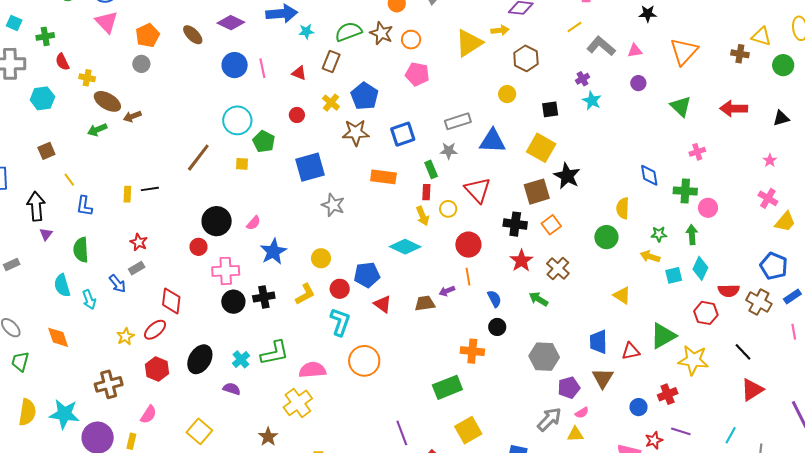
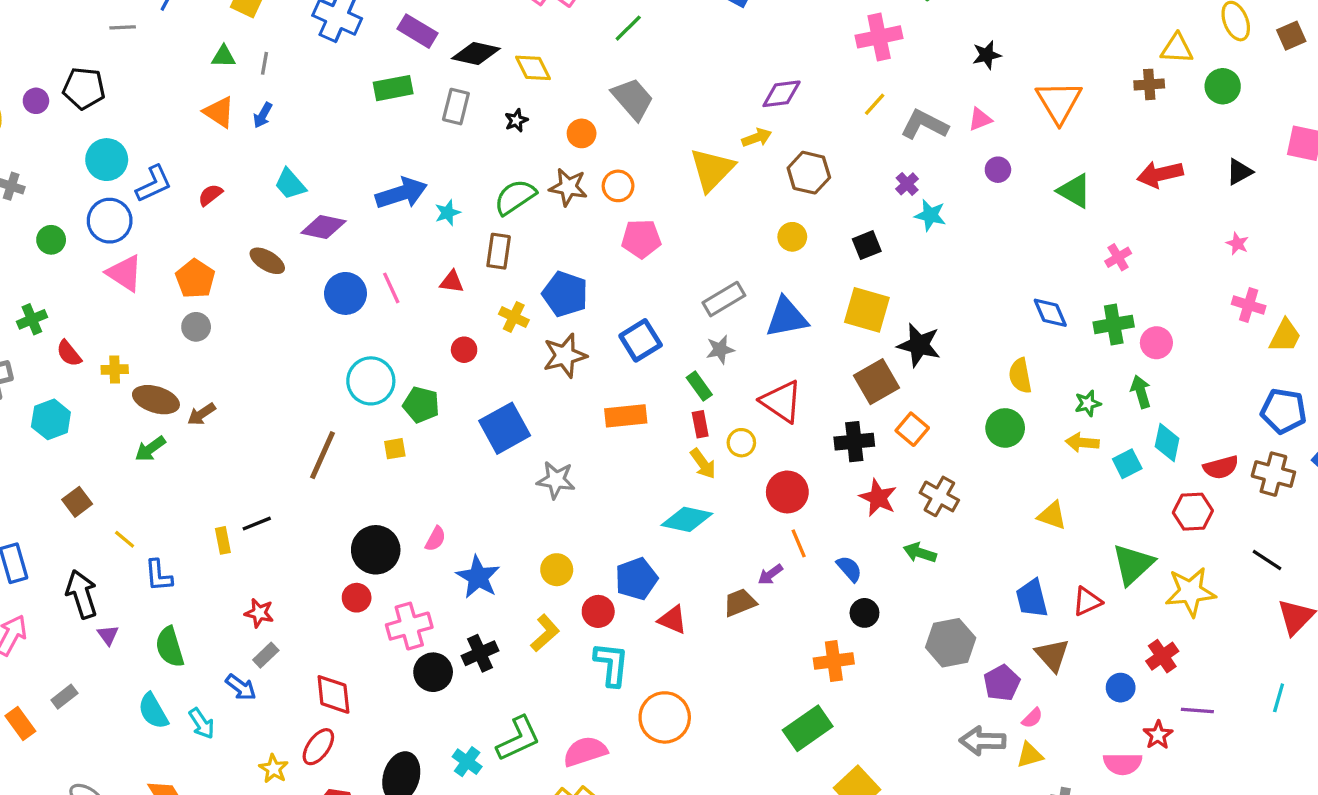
gray arrow: (549, 419) -> (983, 741), turned -120

